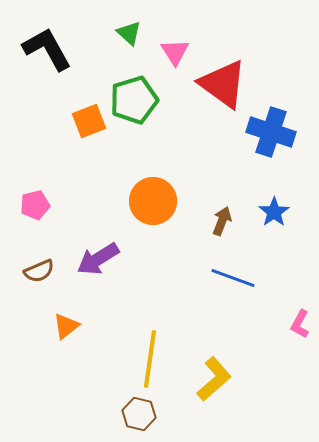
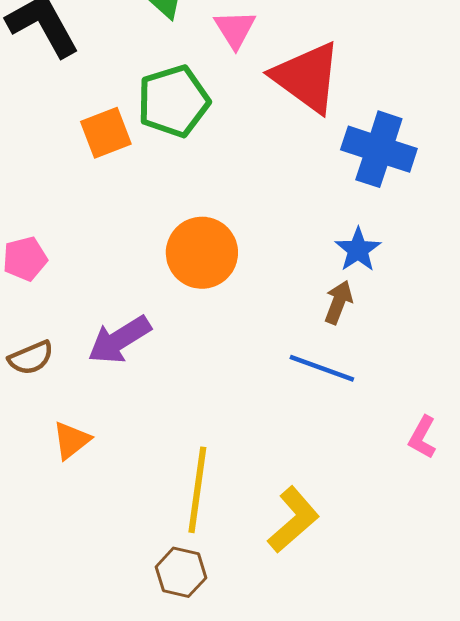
blue star: (274, 212) -> (358, 250), moved
brown arrow: (222, 221) -> (338, 302), moved

